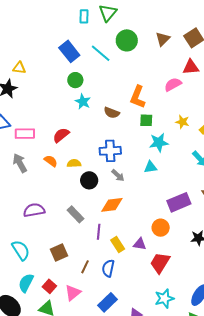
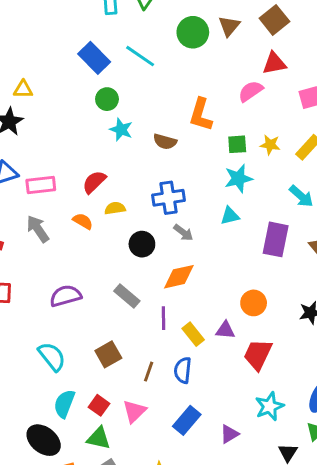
green circle: (127, 40) -> (193, 32), moved
green square: (146, 120) -> (237, 144), moved
yellow semicircle: (74, 163) -> (115, 208), moved
purple rectangle: (179, 202) -> (276, 239), moved, turned -50

